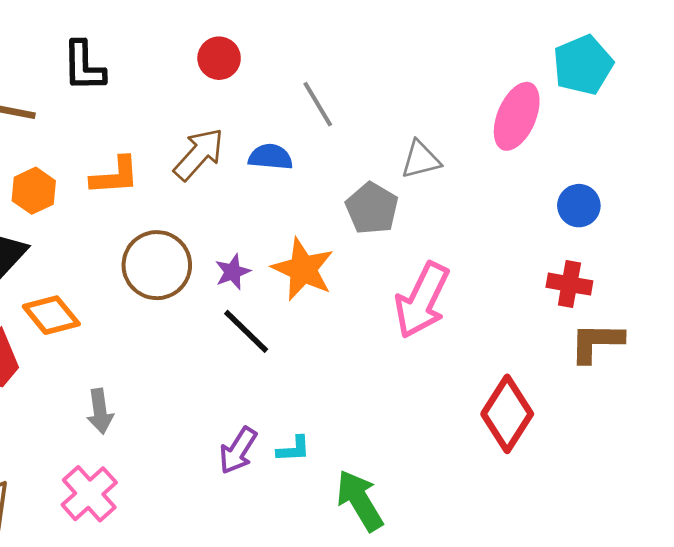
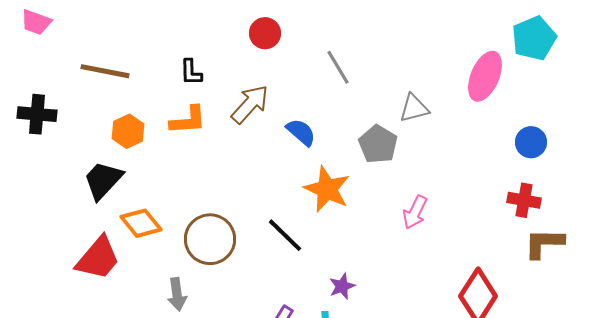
black L-shape: (84, 66) -> (191, 72), moved, size x0.7
blue semicircle: (270, 157) -> (301, 132), moved, turned 36
brown circle: (157, 265) -> (210, 239), moved
purple star: (233, 272) -> (342, 286), moved
pink arrow: (422, 300) -> (415, 212), size x0.6

